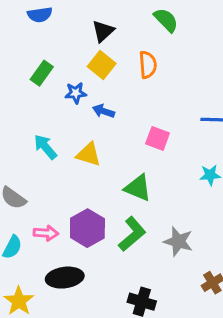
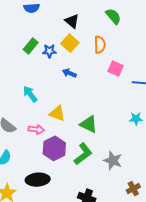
black triangle: (103, 31) -> (72, 21), turned -42
blue star: (76, 93) -> (49, 51), moved
pink square: (158, 138) -> (116, 69), moved
yellow triangle: (88, 154) -> (57, 114), moved
pink arrow: (46, 233) -> (36, 129), moved

